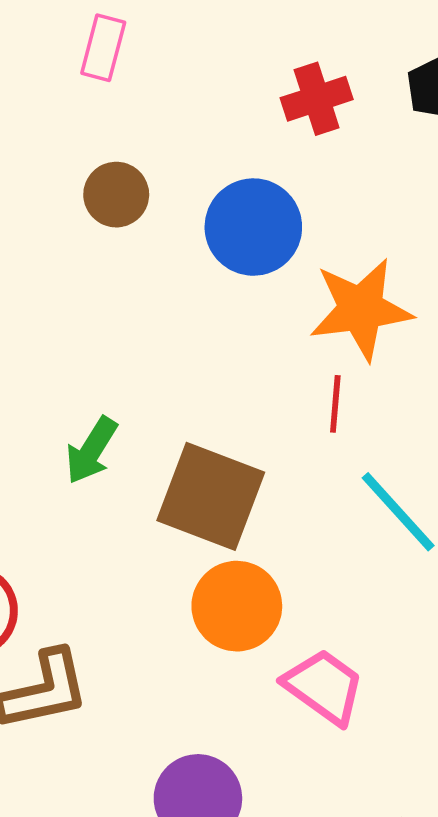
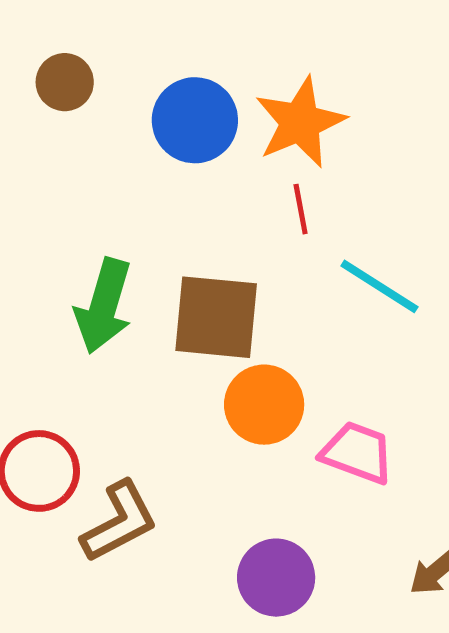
blue circle: (253, 227) -> (195, 120), moved
green arrow: (91, 450) -> (104, 306), size x1.5

